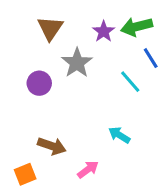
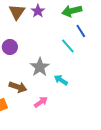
purple star: (104, 31) -> (38, 11), moved
gray star: (77, 63) -> (40, 67), moved

